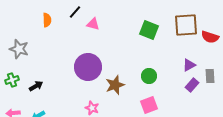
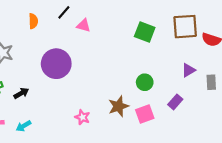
purple circle: (88, 67) -> (56, 64), moved
brown star: (115, 85) -> (118, 106), moved
purple rectangle: (192, 85) -> (175, 102), moved

